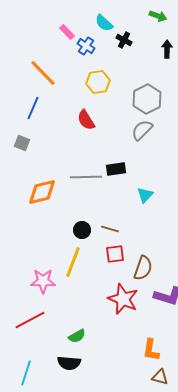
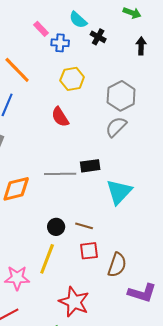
blue cross: (86, 46) -> (60, 43), turned -30
cyan triangle: (145, 195) -> (119, 192), size x1.6
red star: (123, 299) -> (74, 302), moved

